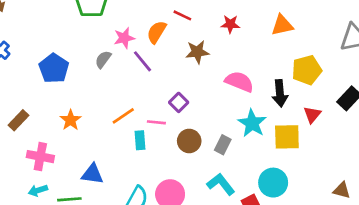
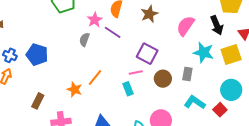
blue pentagon: (54, 68) -> (37, 55), moved
pink semicircle: (239, 82) -> (185, 26), turned -60
purple square: (179, 102) -> (147, 54), size x1.5
orange line: (123, 116) -> (95, 77), moved

